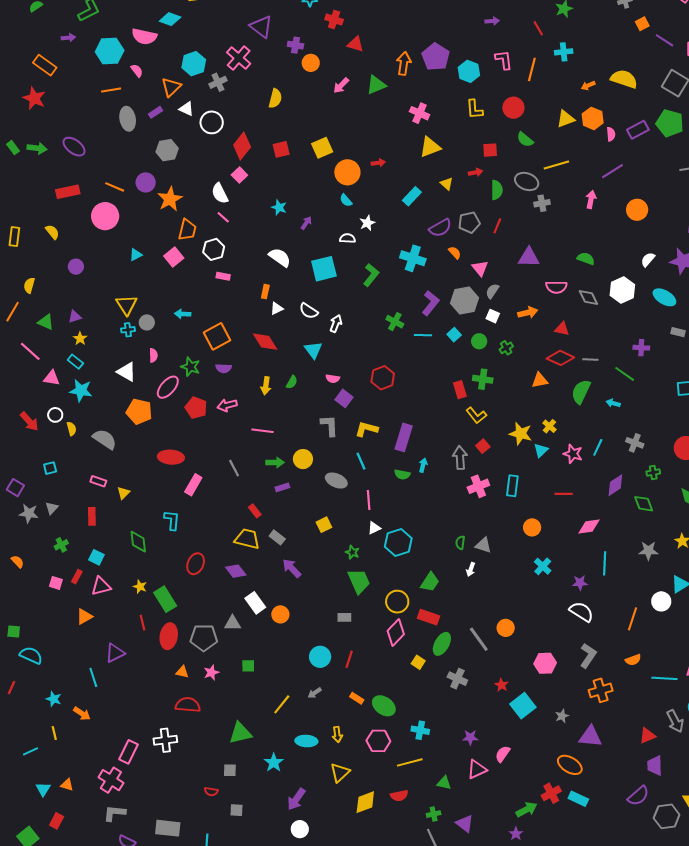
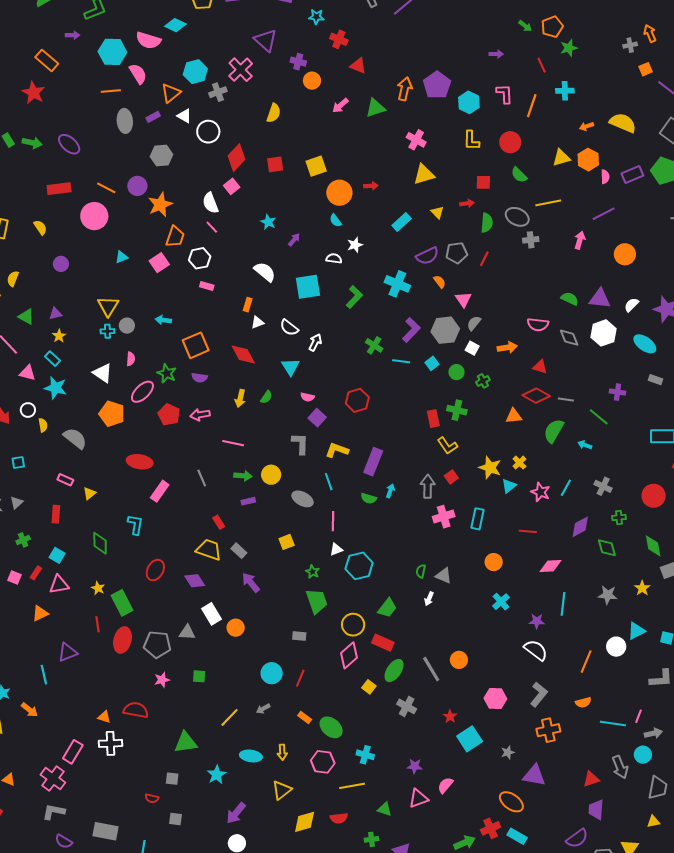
pink semicircle: (137, 71) -> (138, 74), size x1.5
purple triangle: (529, 257) -> (600, 299), moved
orange triangle: (182, 672) -> (104, 717), moved

